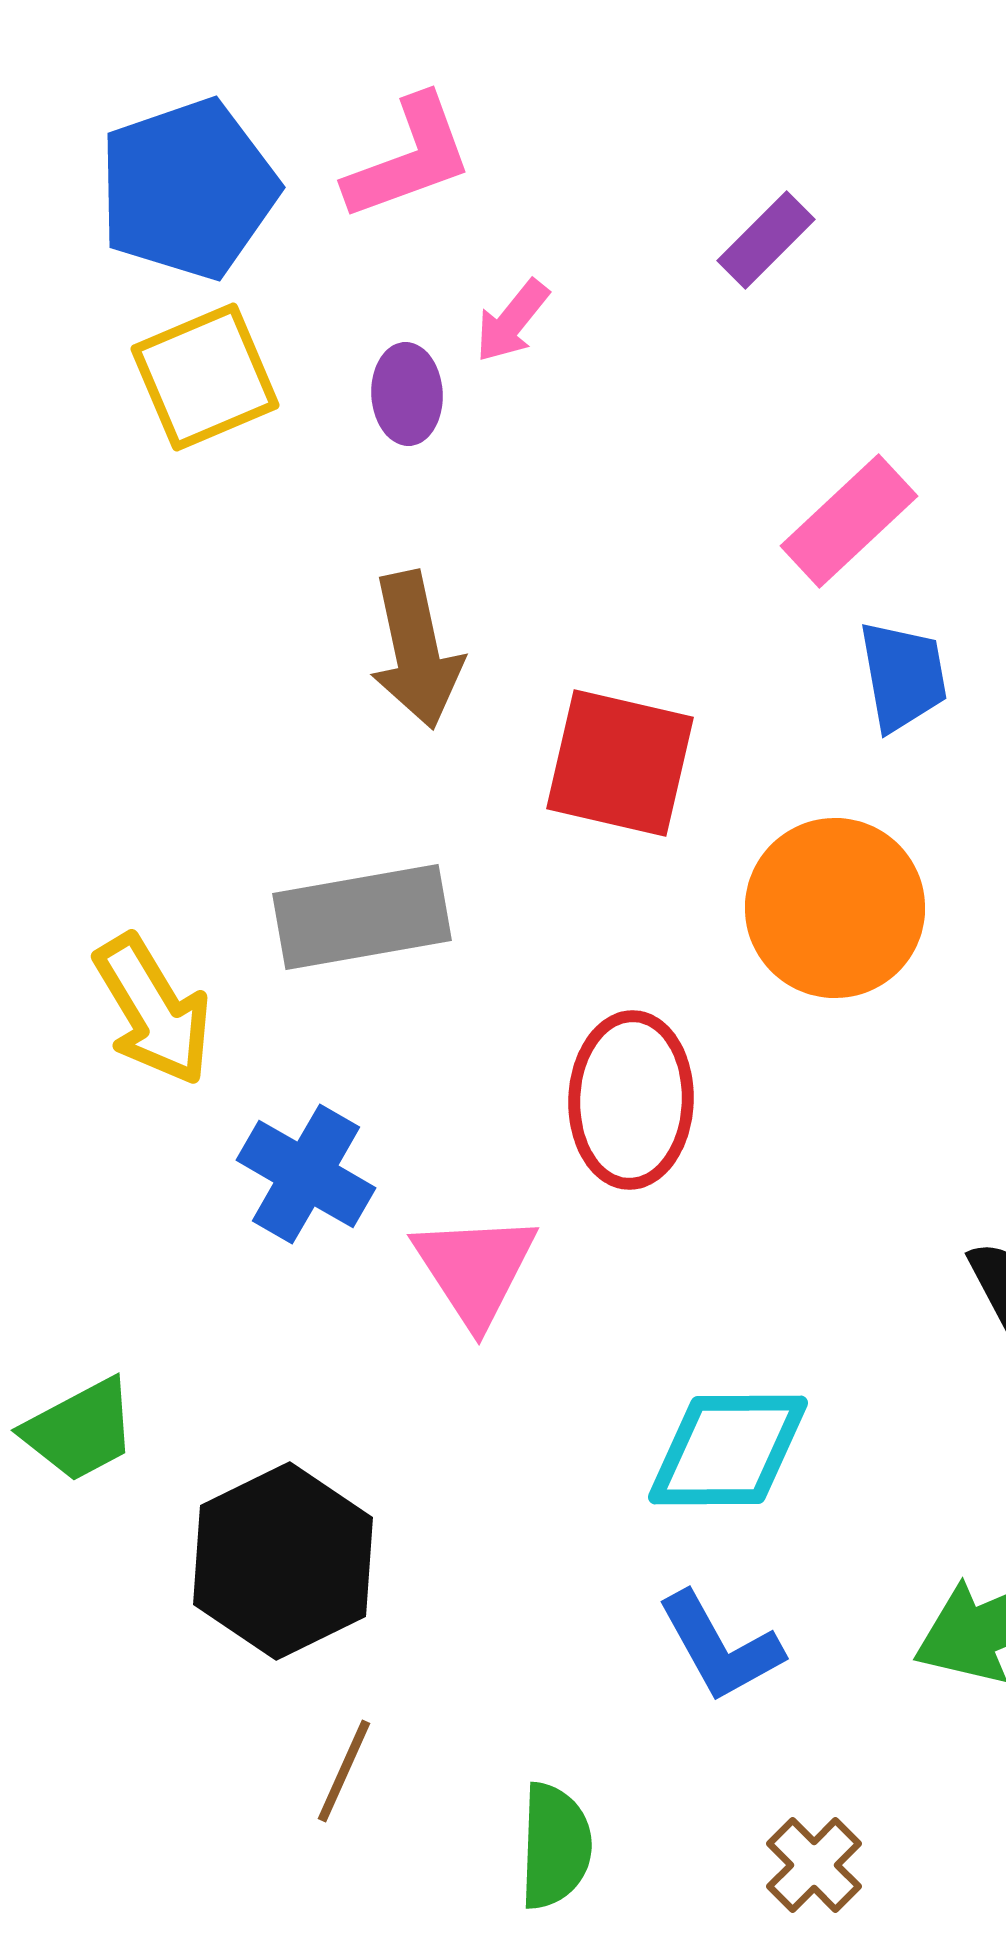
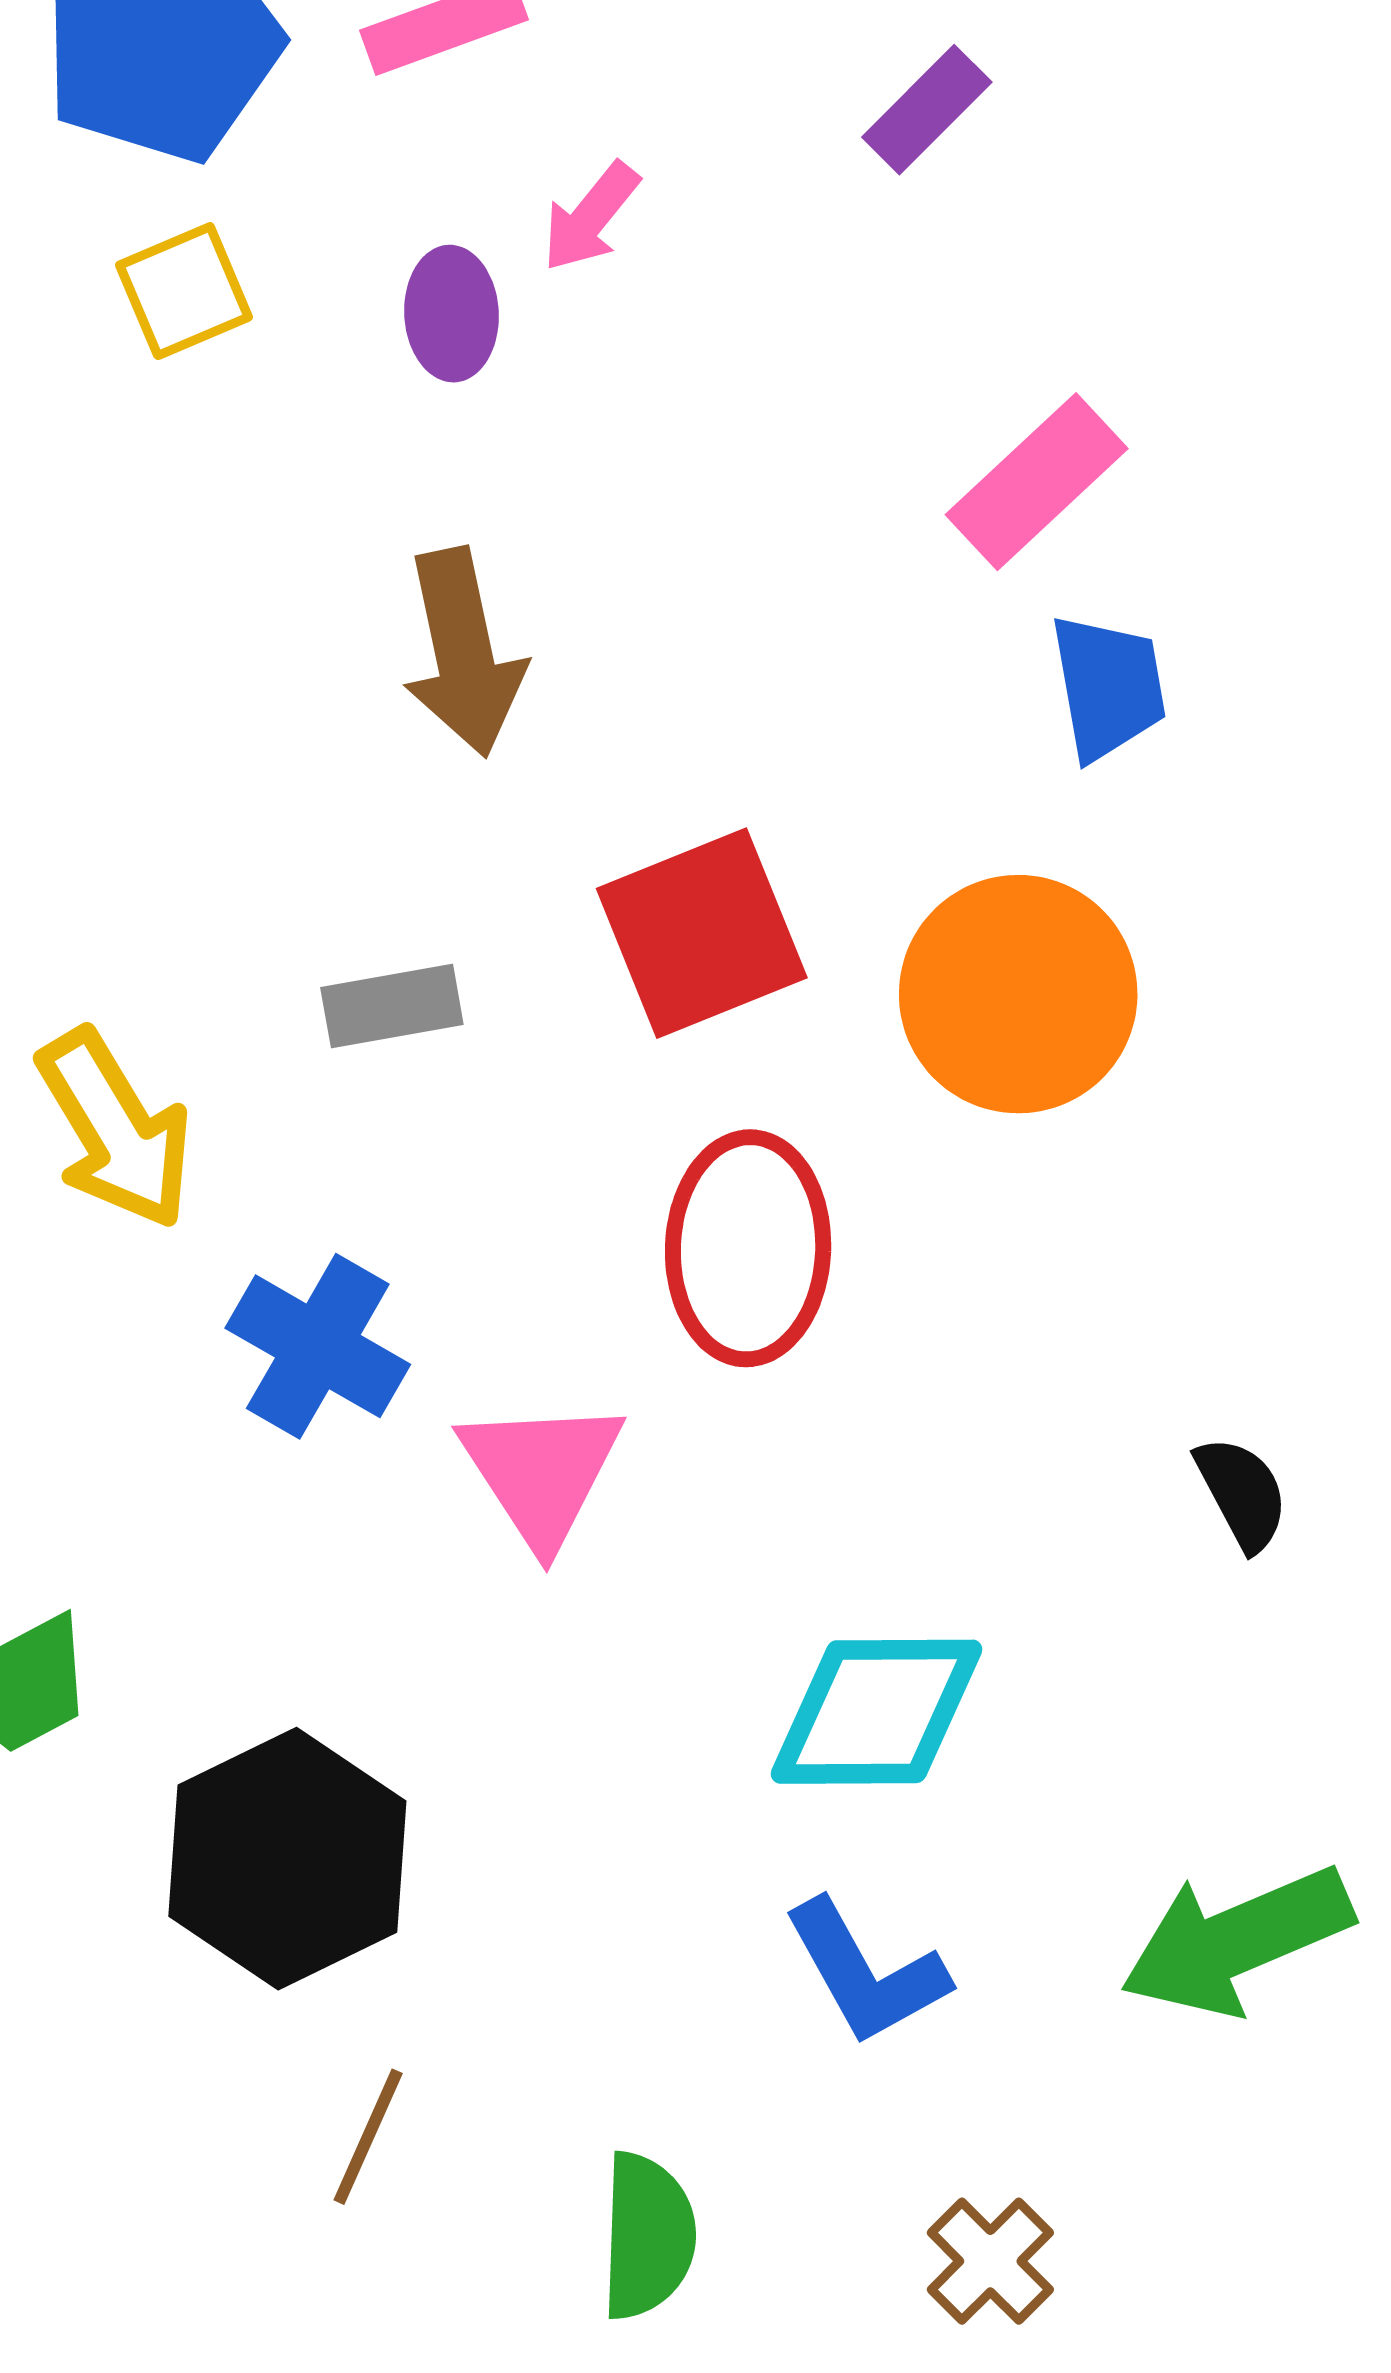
yellow square: (205, 377) -> (184, 291), size x0.7
red square: (620, 763) -> (702, 933), moved, turned -35
gray rectangle: (362, 917) -> (392, 1006), size x0.6

